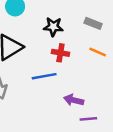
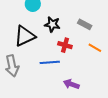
gray rectangle: (93, 23) -> (85, 24), moved
black star: (53, 27) -> (52, 24), moved

